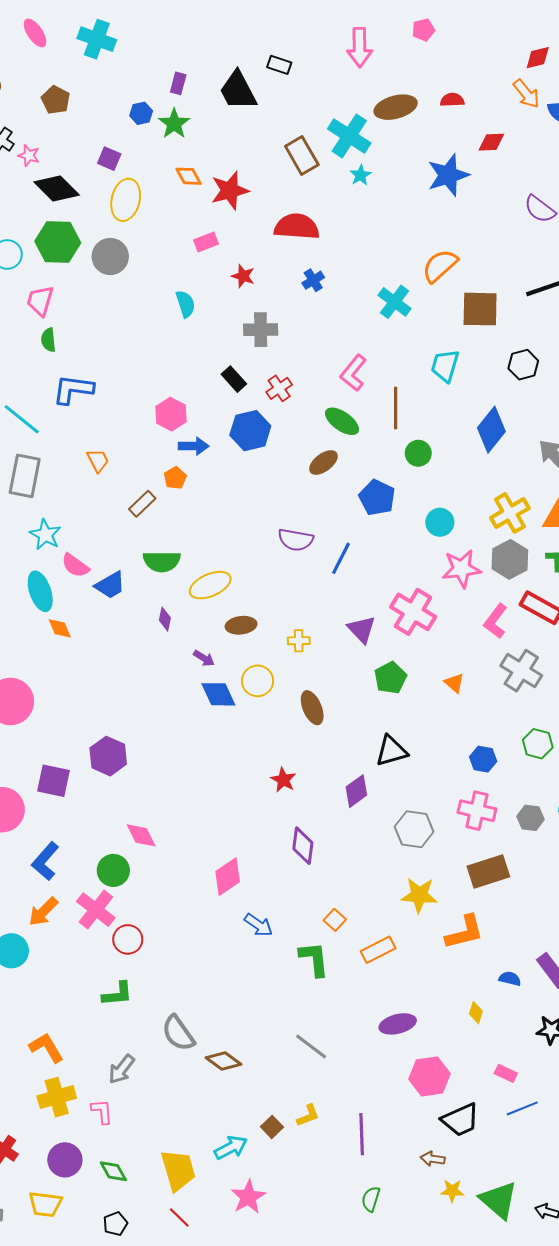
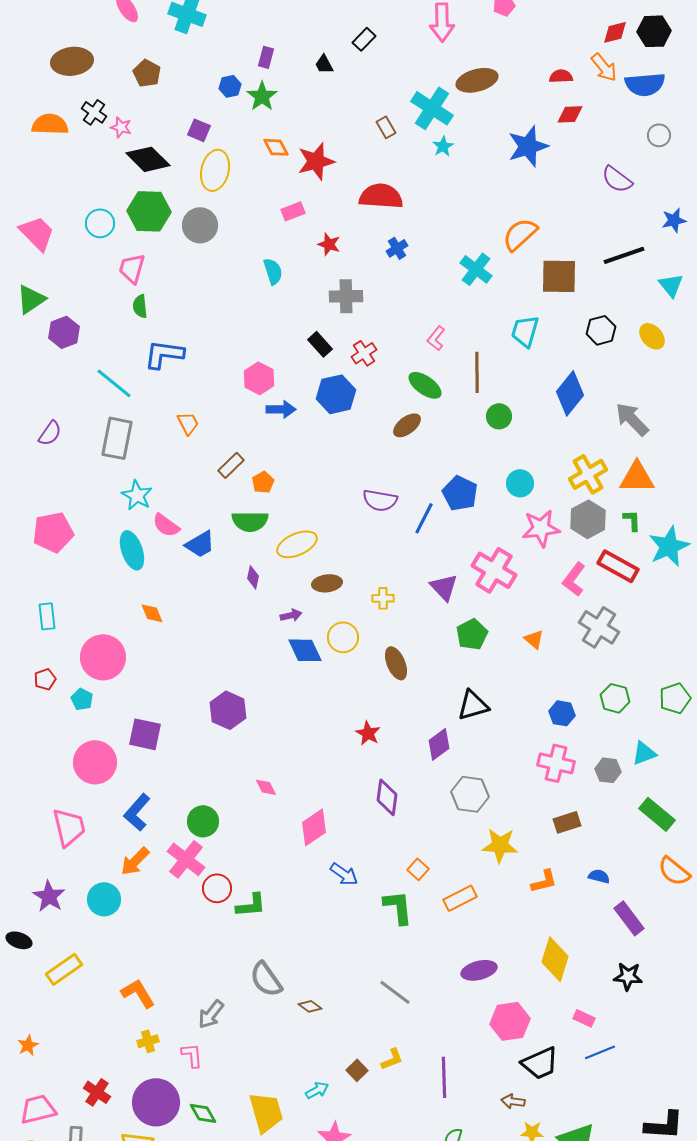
black rectangle: (279, 65) -> (364, 39), turned -65
black trapezoid: (238, 91) -> (324, 64), size x0.5
red semicircle: (452, 100) -> (561, 76), moved
brown rectangle: (302, 156) -> (386, 127), size x0.6
pink L-shape: (353, 373) -> (436, 338), size x0.7
orange pentagon: (175, 478) -> (263, 482), moved
blue pentagon: (377, 498) -> (460, 493), moved
orange diamond: (60, 628) -> (152, 613), moved
purple arrow: (204, 658) -> (291, 615), turned -45
purple hexagon: (108, 756) -> (228, 710), moved
gray hexagon: (414, 829) -> (470, 794), moved
pink diamond: (141, 835) -> (266, 787), moved, size x0.7
brown rectangle: (488, 871) -> (567, 822), size x0.7
orange L-shape: (465, 932) -> (544, 881), size x0.7
blue semicircle: (510, 979) -> (599, 876), moved
green L-shape: (117, 994) -> (251, 905), moved
yellow diamond: (476, 1013) -> (555, 959), size x2.0
brown diamond: (224, 1061) -> (310, 1006), size x0.7
yellow cross: (57, 1097) -> (148, 1041), size x0.6
cyan arrow: (231, 1148) -> (317, 1090), size x0.7
purple circle: (65, 1160) -> (156, 1102), size x1.4

